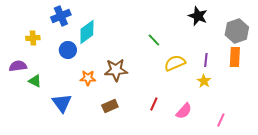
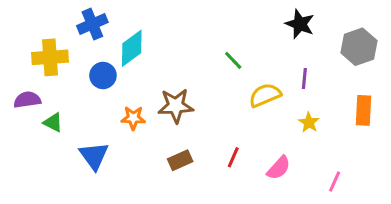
yellow cross: (33, 38) -> (50, 57), size x1.6
orange rectangle: (235, 57) -> (363, 110), moved
purple line: (206, 60) -> (304, 79), moved
brown rectangle: (110, 106) -> (180, 160), moved

